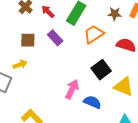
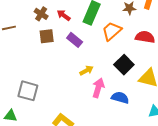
brown square: (28, 40) -> (47, 36), moved
yellow arrow: (20, 65) -> (86, 70), moved

